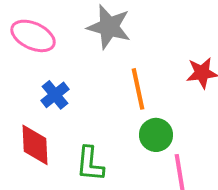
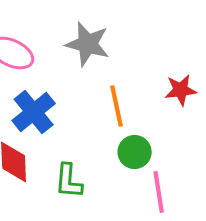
blue cross: (55, 95) -> (34, 112), size x1.5

